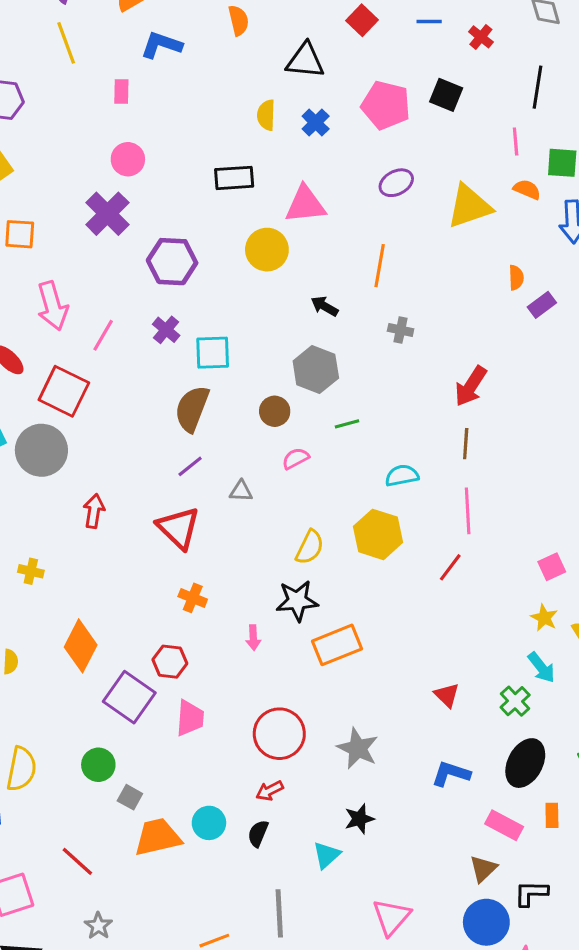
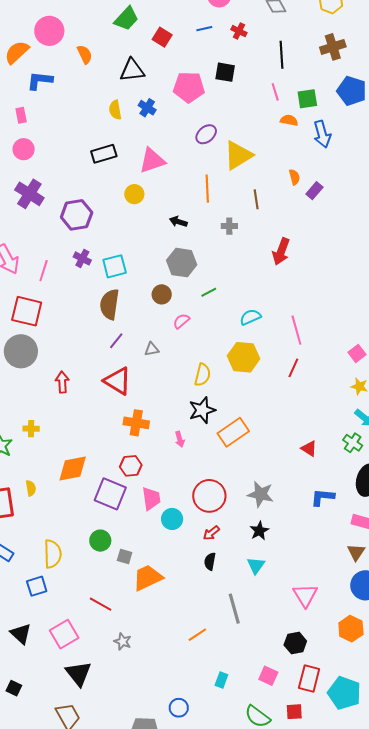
pink circle: (128, 159) -> (24, 149), moved
yellow triangle: (469, 206) -> (238, 155), moved
yellow circle: (267, 250) -> (134, 194), size x0.7
brown line: (466, 444) -> (256, 199), moved
orange cross: (193, 598) -> (136, 423), size x1.4
orange diamond: (81, 646) -> (73, 469), turned 64
black star: (359, 819) -> (259, 531), moved
cyan circle: (209, 823) -> (172, 519), moved

